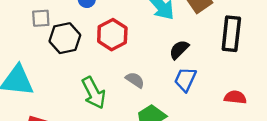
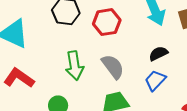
gray semicircle: (135, 80) -> (113, 67), size x1.5

